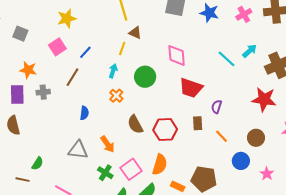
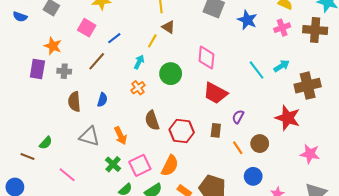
pink square: (57, 47) -> (87, 28), turned -36
brown semicircle: (13, 125) -> (74, 102), moved
brown circle: (256, 138) -> (260, 144), moved

